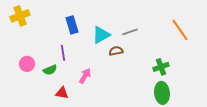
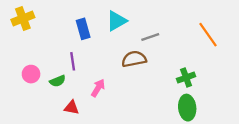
cyan triangle: (101, 35) -> (117, 21), moved
brown semicircle: (116, 51) -> (134, 59), size x1.5

